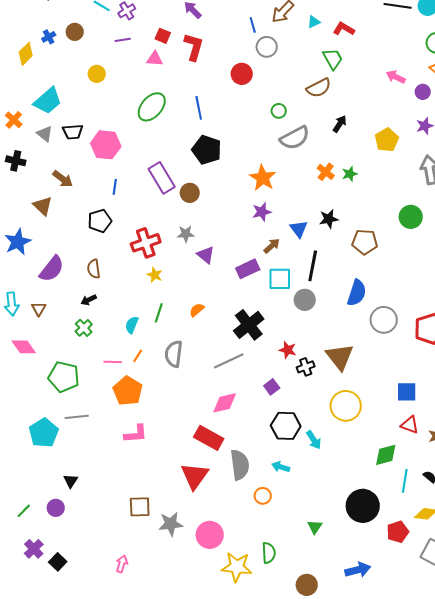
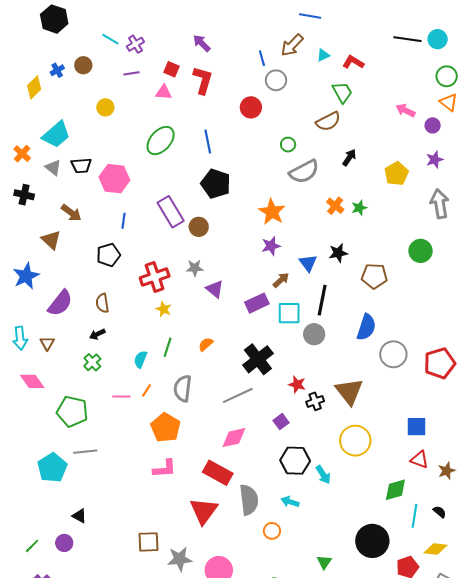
orange pentagon: (128, 391) -> (166, 428), moved
pink L-shape: (136, 434) -> (165, 469), moved
black triangle: (71, 481) -> (79, 516), turned -35

